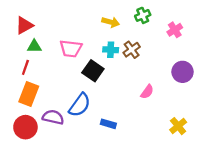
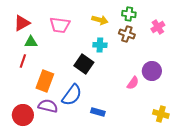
green cross: (143, 15) -> (129, 14), turned 32
pink trapezoid: (71, 49) -> (60, 25), moved
brown cross: (132, 50) -> (127, 34), moved, turned -35
purple circle: (183, 72) -> (152, 71), moved
orange rectangle: (29, 94) -> (45, 81), moved
yellow cross: (178, 126) -> (161, 114), turned -35

